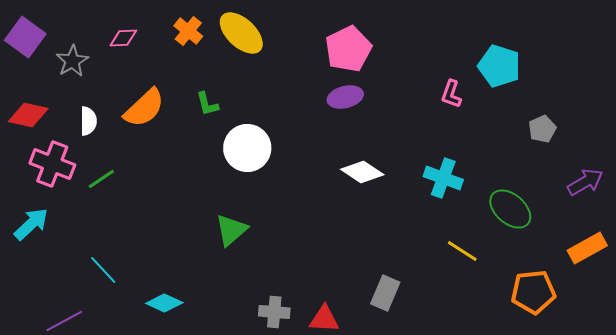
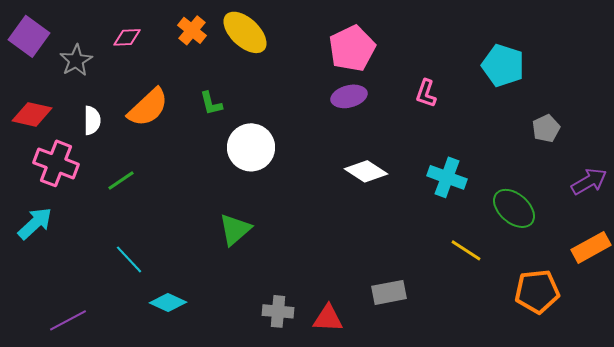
pink L-shape: (451, 94) -> (426, 93), moved
green line: (101, 179) -> (121, 180), moved
cyan line: (103, 270) -> (129, 259), moved
gray rectangle: (385, 293) -> (389, 292), turned 56

